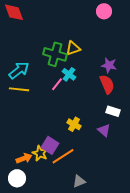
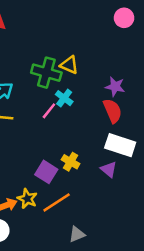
pink circle: (104, 11) -> (124, 18), moved
yellow triangle: (73, 48) -> (69, 65), turned 42
white rectangle: (113, 111) -> (120, 145), size x1.6
purple square: (50, 145) -> (46, 172), moved

